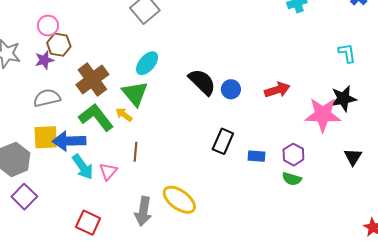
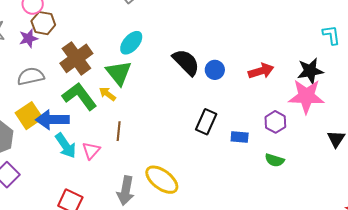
black star: (343, 99) -> (310, 71), moved
yellow square: (46, 137) -> (29, 116), turned -32
purple hexagon: (293, 155) -> (275, 122), moved

